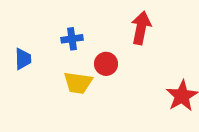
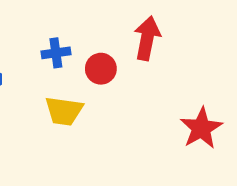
red circle: (106, 64) -> (101, 69), moved

